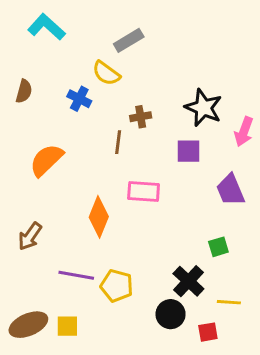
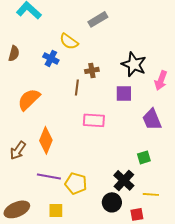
gray rectangle: (129, 40) -> (98, 19), moved
orange diamond: (99, 217) -> (46, 140), moved
yellow square: (67, 326) -> (56, 210), moved

